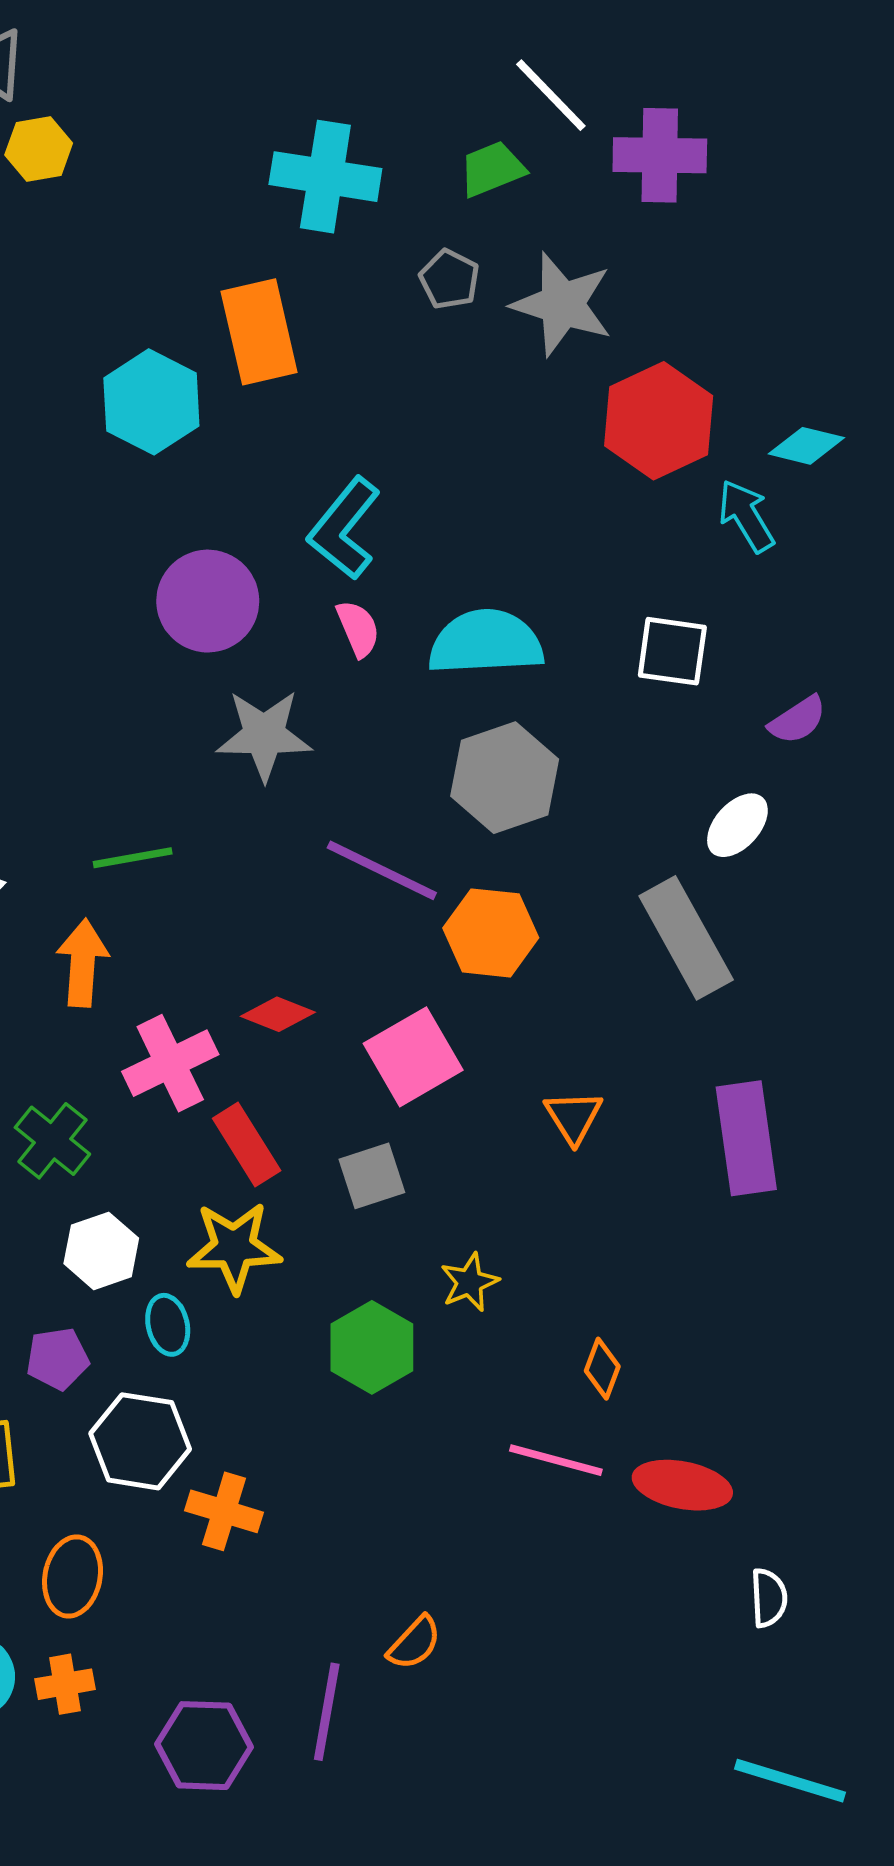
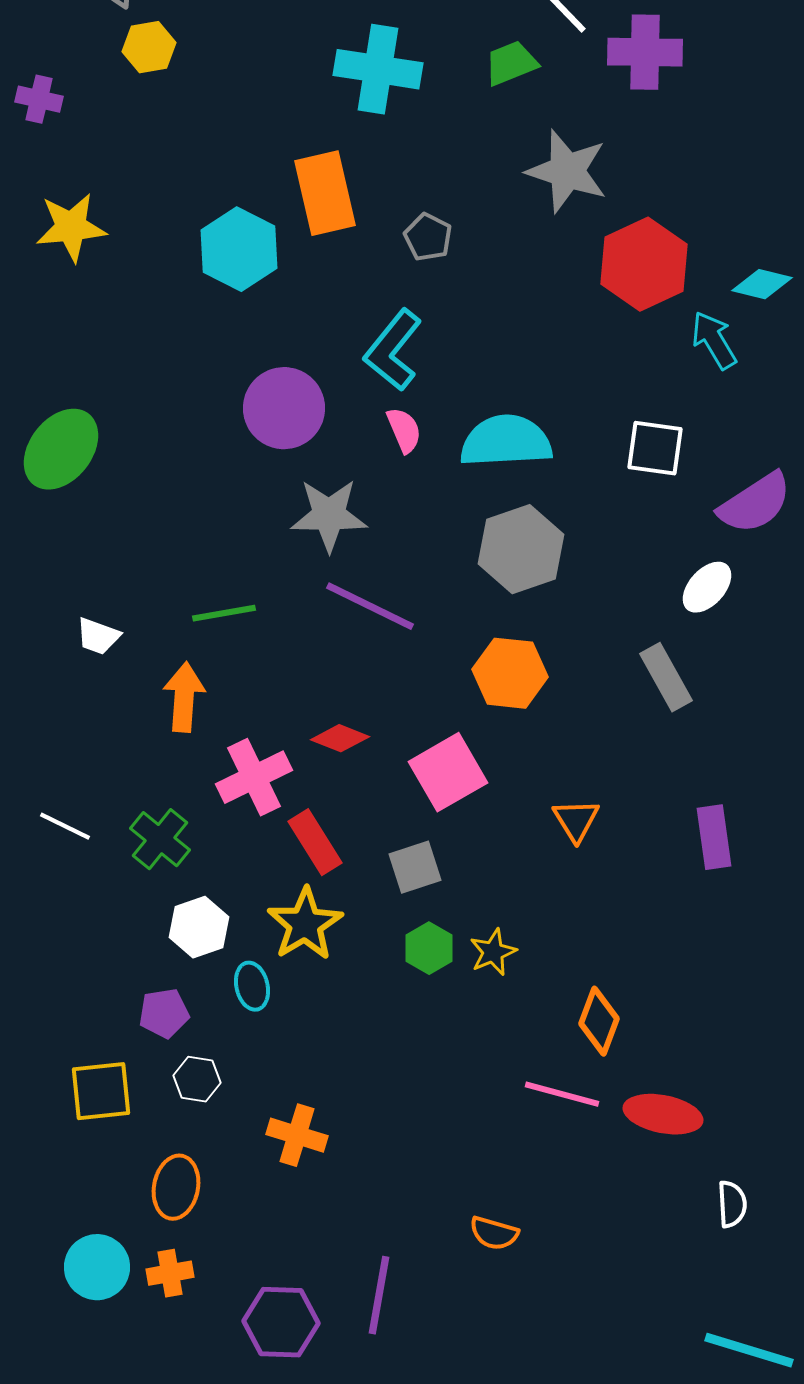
gray pentagon: (449, 279) -> (428, 237), moved
purple semicircle: (798, 720) -> (755, 503), size x1.6
purple line: (382, 870) -> (370, 606), moved
gray rectangle: (686, 938) -> (666, 677), size x0.7
purple rectangle: (746, 1138) -> (714, 837), size x0.7
yellow star: (234, 1247) -> (305, 924), turned -30
green hexagon: (372, 1347) -> (429, 948), moved, size x0.7
orange diamond: (602, 1369) -> (599, 1021), size x1.4
white hexagon: (140, 1441) -> (197, 1079), moved, size x0.6
orange semicircle: (414, 1643) -> (494, 1233), moved, turned 63

